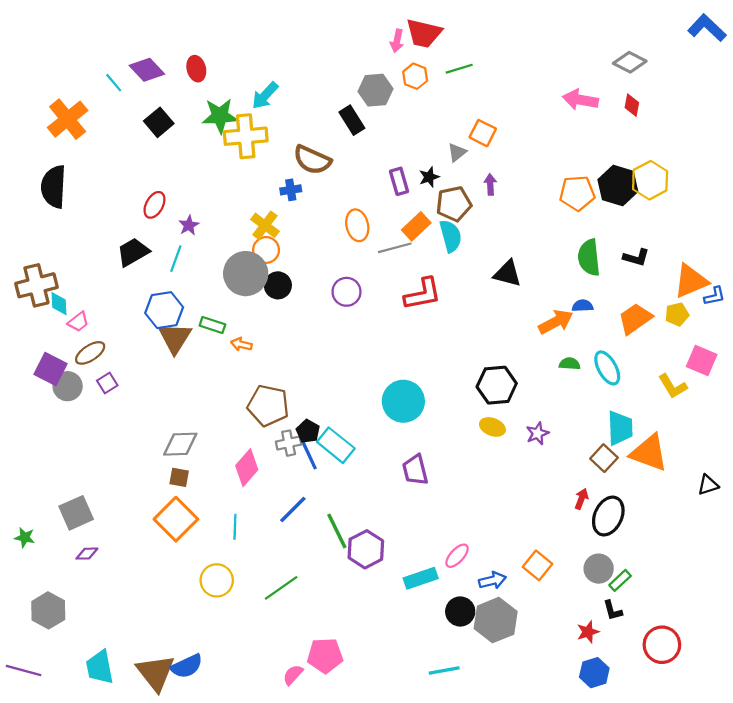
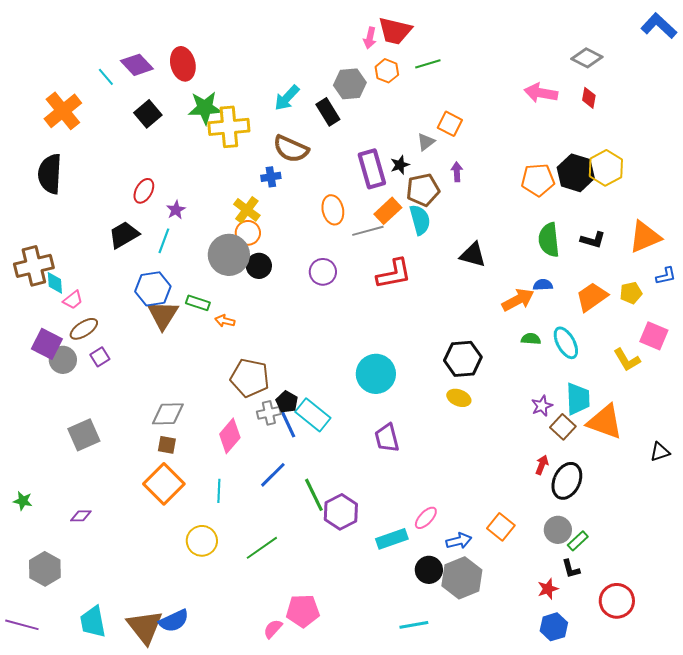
red ellipse: (196, 69) -> (183, 64), size x1.4
cyan arrow: (265, 95) -> (287, 98), moved
purple rectangle: (399, 181) -> (372, 169), size x1.5
orange triangle: (691, 281) -> (645, 237), moved
purple star: (537, 433) -> (542, 406), moved
gray square: (76, 513) -> (84, 435), moved

